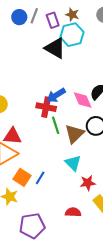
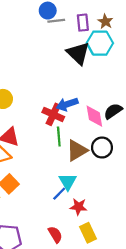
gray line: (34, 16) -> (56, 21), moved, turned 49
blue line: (40, 178) -> (59, 194), moved
red semicircle: (73, 212) -> (55, 235), turned 42

